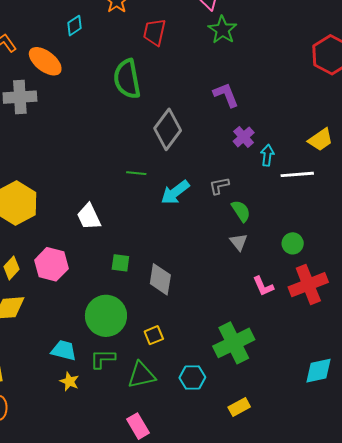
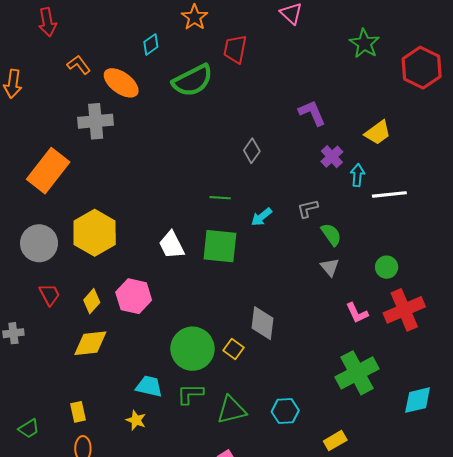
green star: (222, 30) -> (364, 43), moved
green semicircle: (127, 79) -> (193, 80), moved, turned -105
gray diamond: (168, 129) -> (252, 151), size x0.6
yellow trapezoid: (321, 140) -> (378, 133), moved
cyan arrow: (175, 192) -> (261, 217), size x0.7
green square: (120, 263) -> (220, 246), moved, size x1.8
gray diamond: (160, 279) -> (262, 323), moved
yellow square: (154, 335) -> (234, 349), moved, turned -30
green cross: (234, 343) -> (357, 373), moved
yellow star: (69, 381) -> (136, 420), moved

